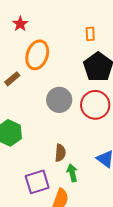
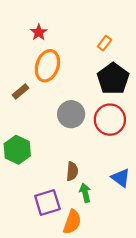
red star: (20, 24) -> (39, 32), moved
orange rectangle: (90, 34) -> (104, 43), turned 40

